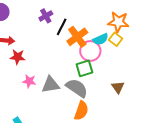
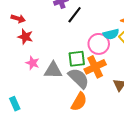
orange cross: (77, 37) -> (95, 67), moved
green square: (84, 68) -> (77, 59), moved

